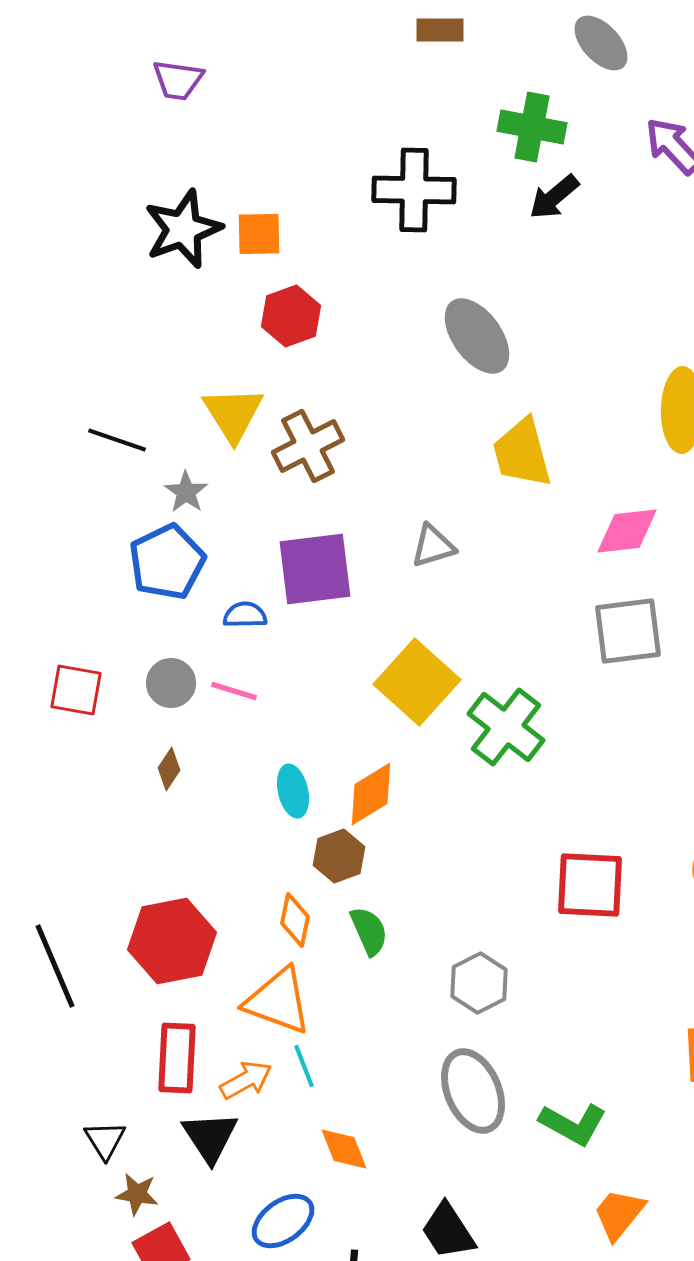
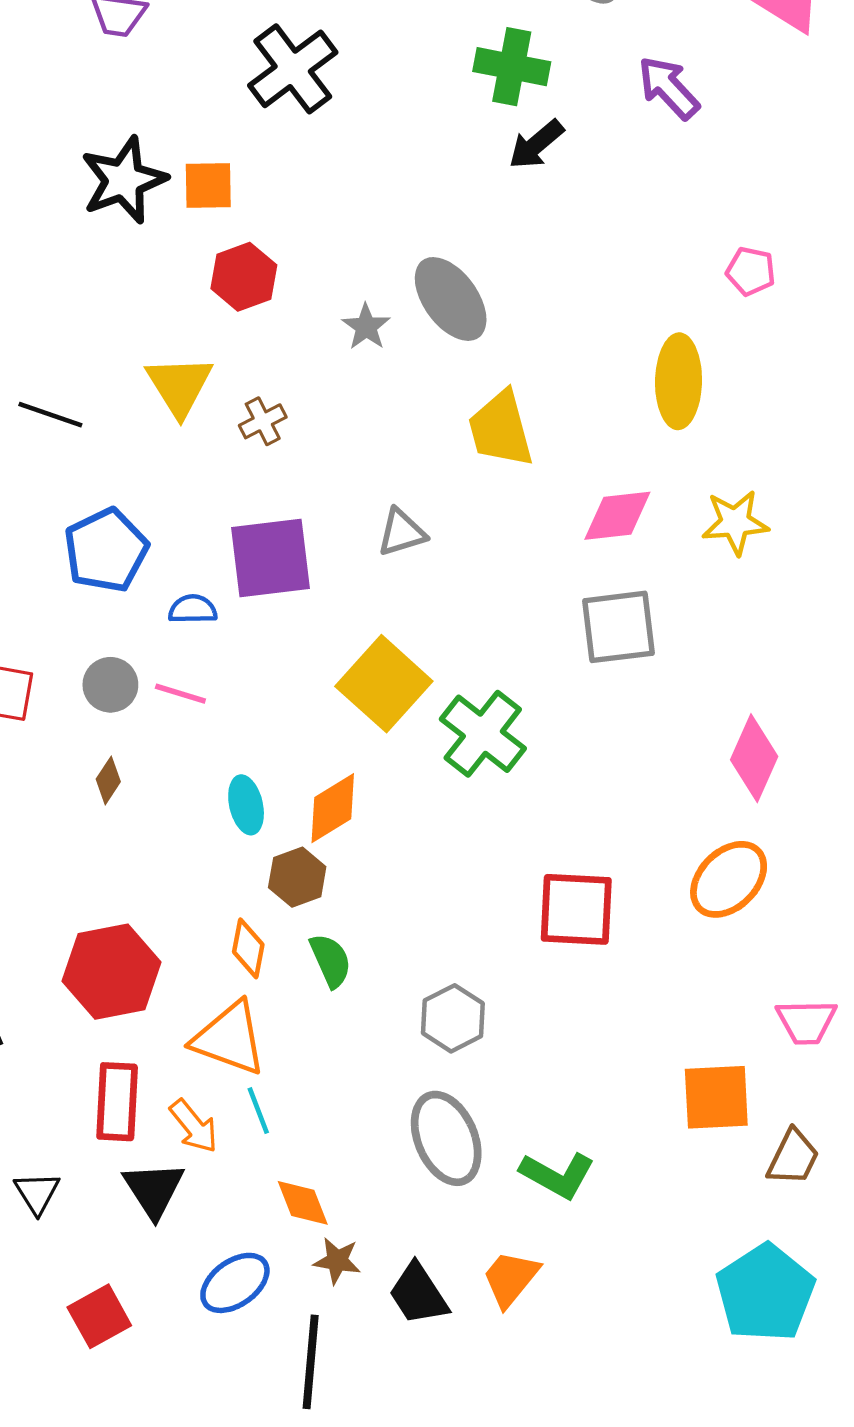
black cross: (414, 190) -> (293, 69), moved, turned -38
brown cross: (308, 446) -> (263, 421), size x0.6
gray star: (186, 492) -> (366, 327), moved
orange arrow: (246, 1080) -> (194, 1126), turned 80
brown star: (137, 1194) -> (337, 1261), moved
orange trapezoid: (619, 1214) -> (511, 1278), moved

